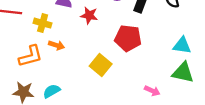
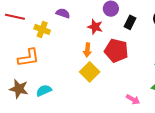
red star: (89, 15) -> (95, 27), moved
orange arrow: (56, 45) -> (87, 50), moved, turned 72

